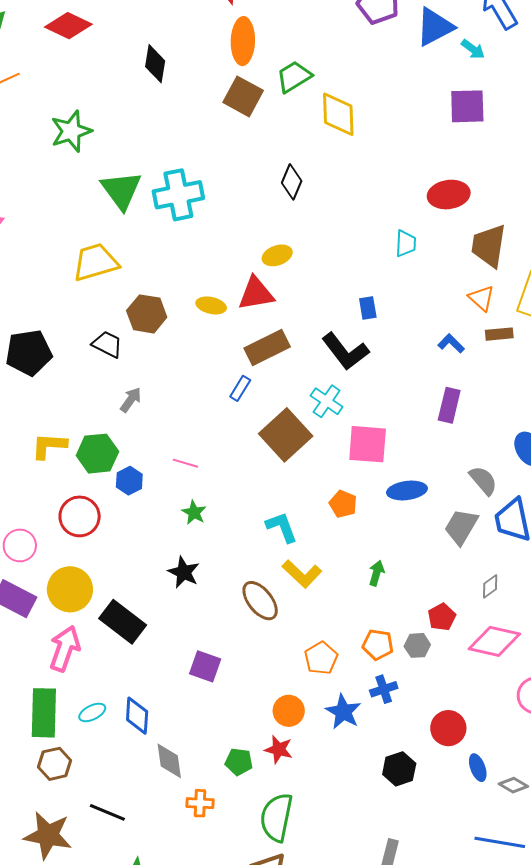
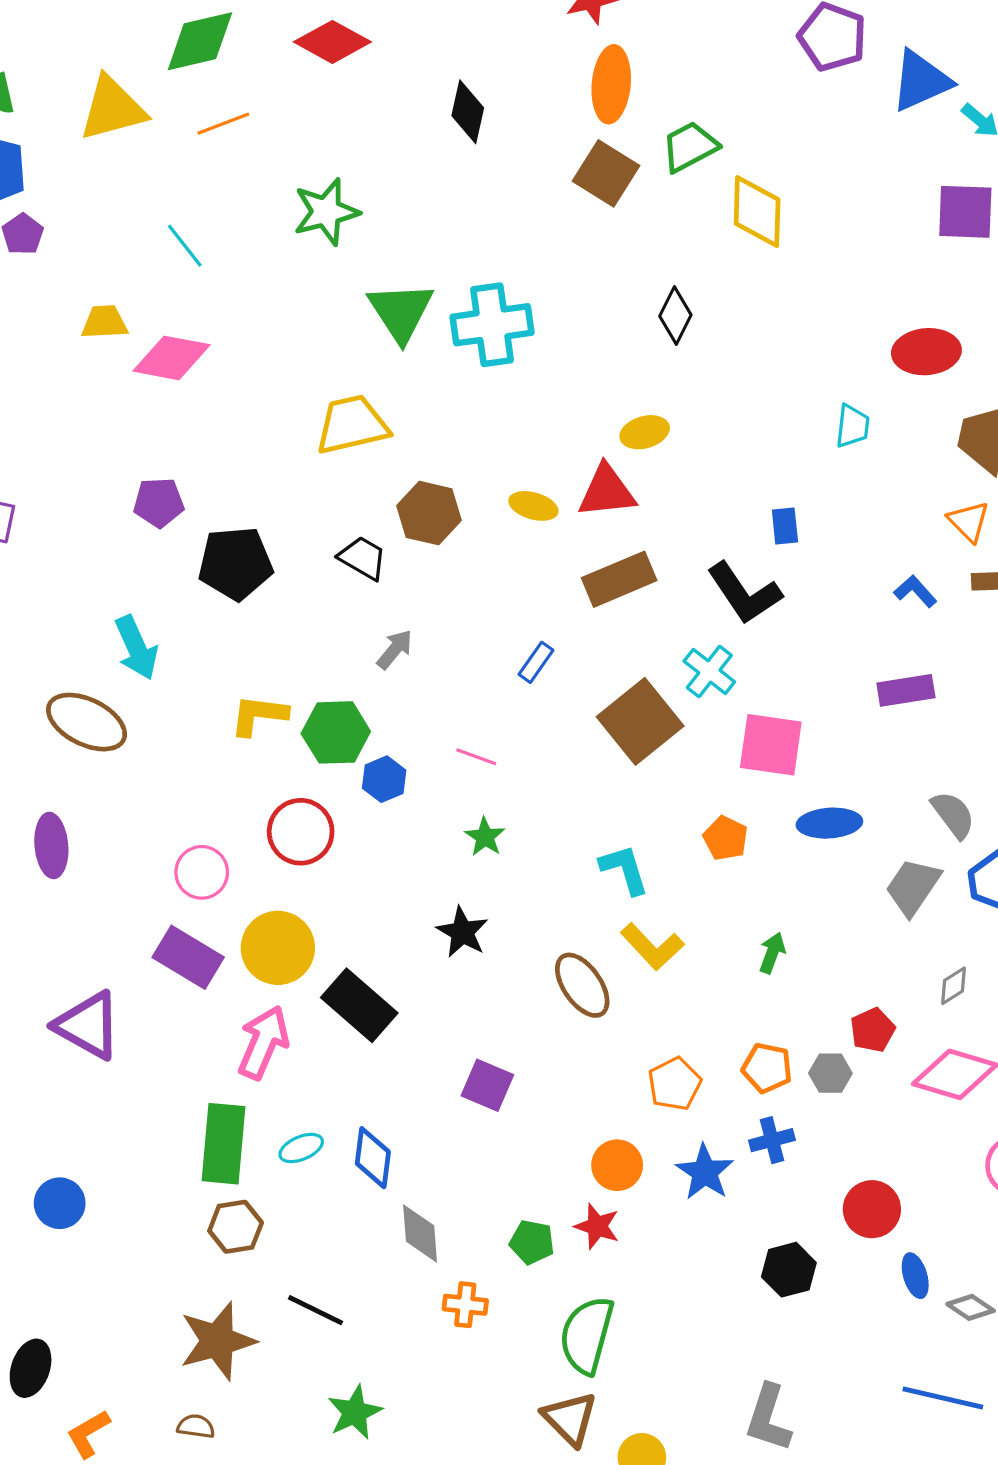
blue rectangle: (240, 388) -> (536, 662), moved
purple rectangle: (449, 405) -> (906, 690), turned 64
brown star: (48, 835) -> (218, 1341), turned -30

